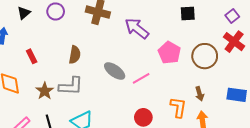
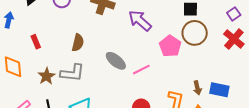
brown circle: (205, 56) -> (195, 33), moved
blue rectangle: (237, 95) -> (219, 90), moved

